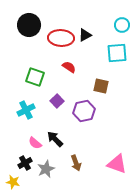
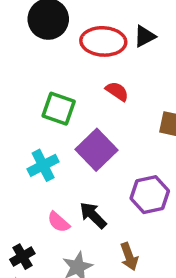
purple square: (57, 101) -> (96, 150), size x1.6
purple hexagon: (84, 111) -> (150, 195), moved
black cross: (25, 163) -> (22, 257), moved

